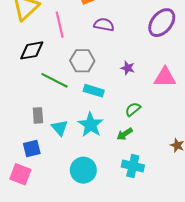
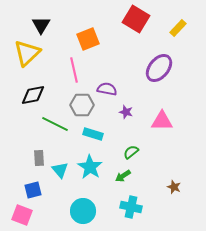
pink line: (60, 25) -> (74, 70), moved
purple semicircle: (104, 25) -> (107, 89), moved

